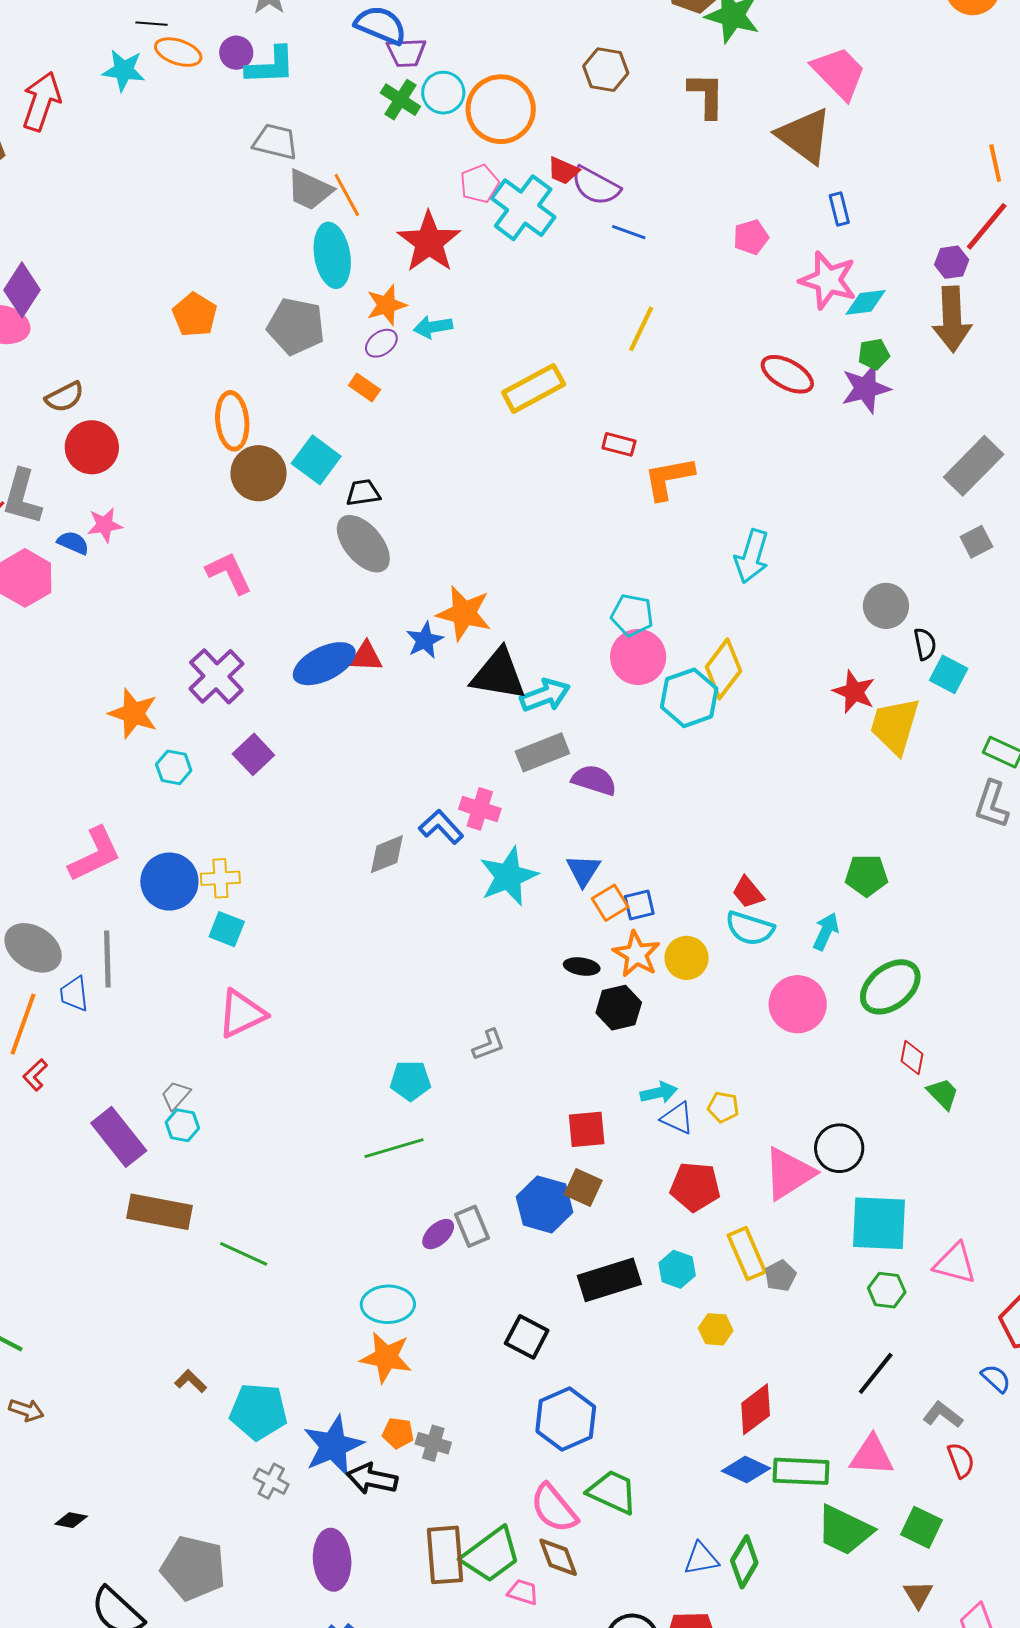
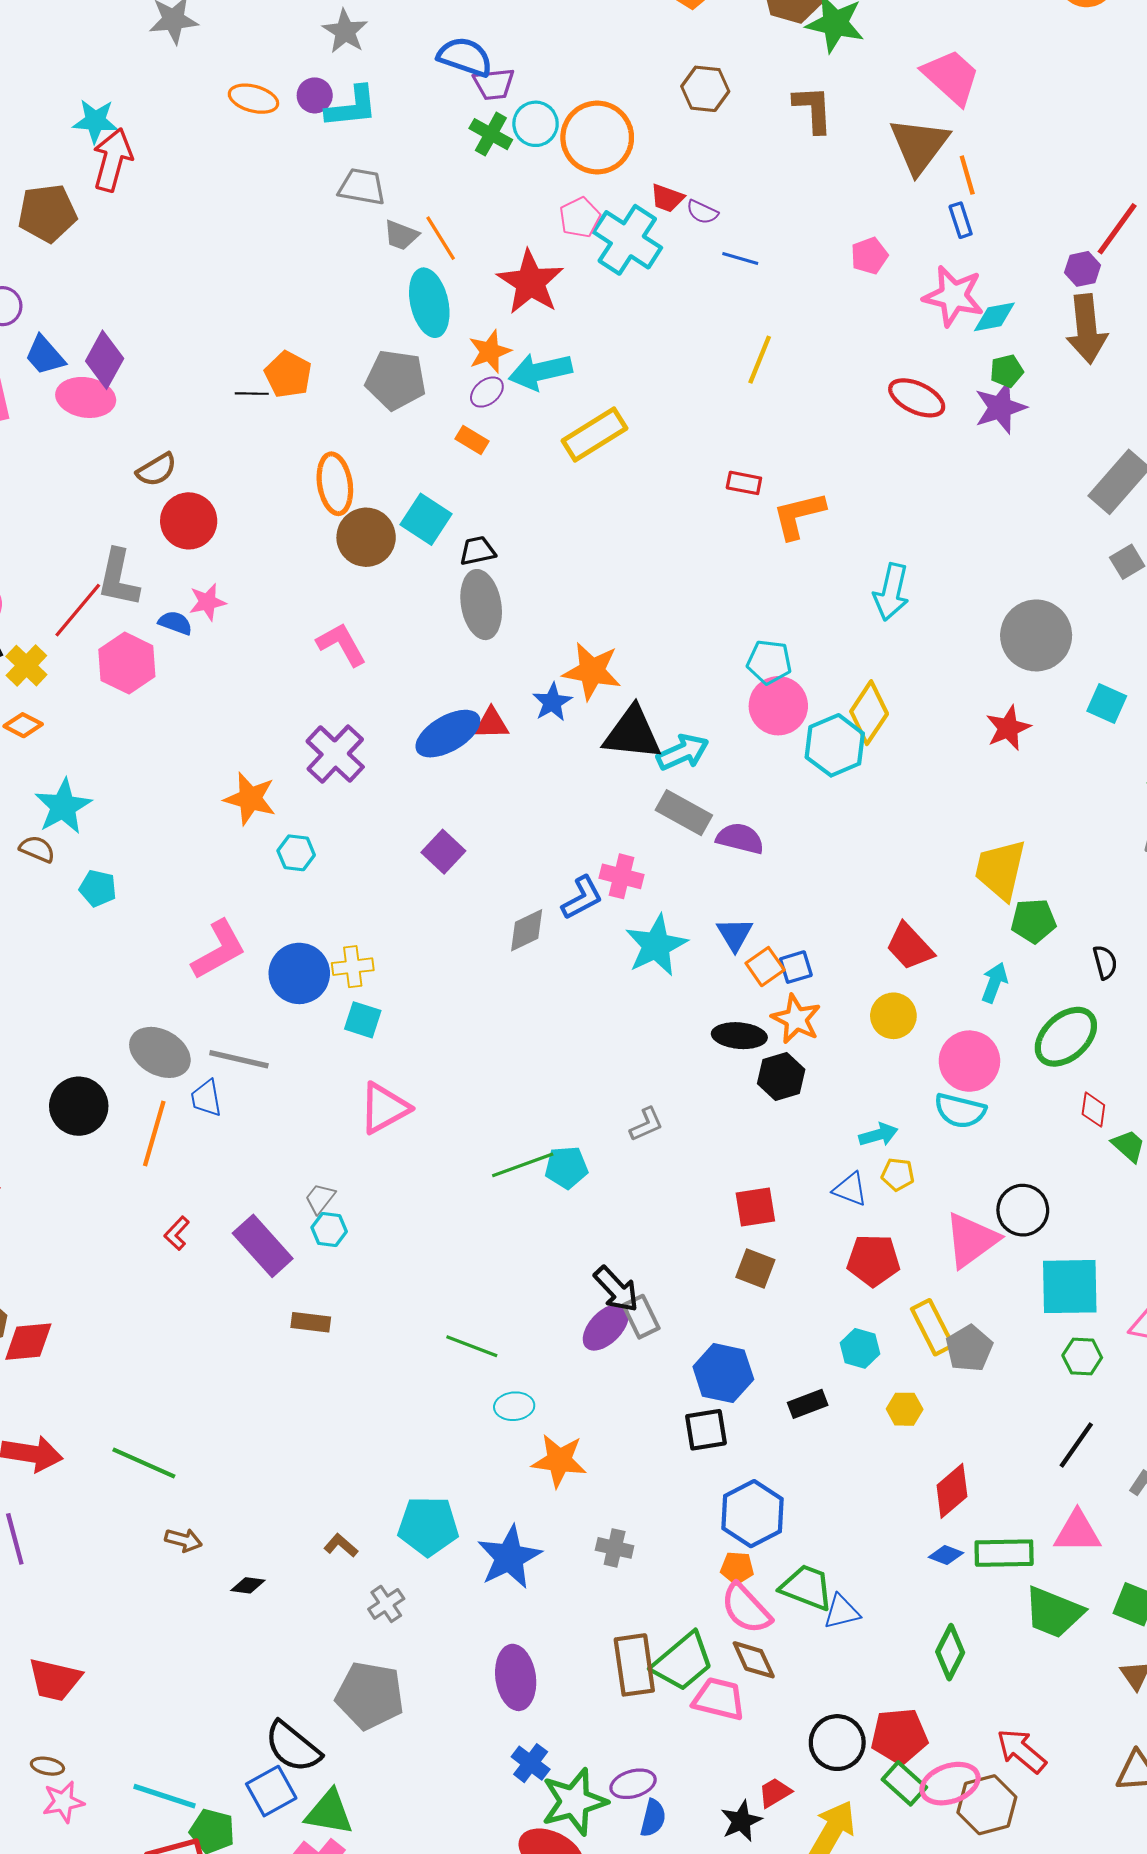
black line: (152, 24) -> (252, 394), moved
cyan star: (124, 70) -> (95, 121), moved
brown triangle: (804, 136) -> (919, 145), turned 34
orange line: (995, 163) -> (967, 175), moved
purple semicircle: (596, 186) -> (702, 212), size x0.6
gray trapezoid: (310, 190) -> (401, 235), size x0.7
cyan arrow: (433, 327) -> (540, 371), size x1.5
yellow rectangle: (534, 388) -> (595, 435), moved
gray ellipse: (363, 544) -> (481, 605), turned 34
gray circle: (886, 606) -> (1036, 635), size x1.5
black semicircle: (925, 644) -> (1105, 962), moved
red star: (854, 692) -> (1008, 728), turned 30
yellow trapezoid: (895, 726) -> (1000, 870), moved
gray rectangle: (542, 752) -> (684, 813), turned 54
purple square: (253, 754) -> (443, 852), moved
blue L-shape: (441, 827) -> (582, 898), turned 108
red trapezoid: (748, 892) -> (910, 947), size x1.4
cyan semicircle: (750, 928) -> (960, 1111), moved
yellow circle: (686, 958) -> (893, 1016), moved
gray line: (107, 959) -> (239, 1059), turned -72
black ellipse: (582, 966) -> (739, 1036), size x1.4
red L-shape: (35, 1075) -> (177, 1233), moved
cyan arrow: (659, 1093) -> (878, 1135), moved
green line: (394, 1148) -> (523, 1165), moved
blue hexagon: (544, 1204) -> (723, 1373), moved
brown rectangle: (160, 1212) -> (311, 1322), size x0.6
purple ellipse: (438, 1234) -> (606, 1327), size x1.4
green line: (244, 1254) -> (472, 1346), moved
gray pentagon: (780, 1276) -> (969, 1348), size x1.4
black rectangle: (609, 1280) -> (808, 1404), moved, size x0.6
cyan ellipse: (388, 1304) -> (514, 1406), moved, size x0.7
black square: (527, 1337) -> (706, 1430), turned -33
brown L-shape: (191, 1381) -> (341, 1545), moved
orange pentagon: (398, 1433) -> (737, 1568), moved
blue diamond: (746, 1470) -> (946, 1555), size x0.7
black arrow: (372, 1479) -> (616, 1289), moved, turned -141
gray cross: (271, 1481) -> (386, 1604), moved, turned 32
black diamond: (71, 1520) -> (248, 1585), moved
blue triangle: (701, 1559) -> (842, 1612), moved
pink trapezoid: (523, 1592) -> (719, 1699), size x1.6

